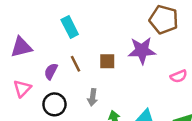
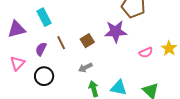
cyan rectangle: (70, 27) -> (44, 17), moved
brown square: (107, 61) -> (87, 41), turned -32
gray arrow: (93, 97) -> (85, 68), moved, turned 56

